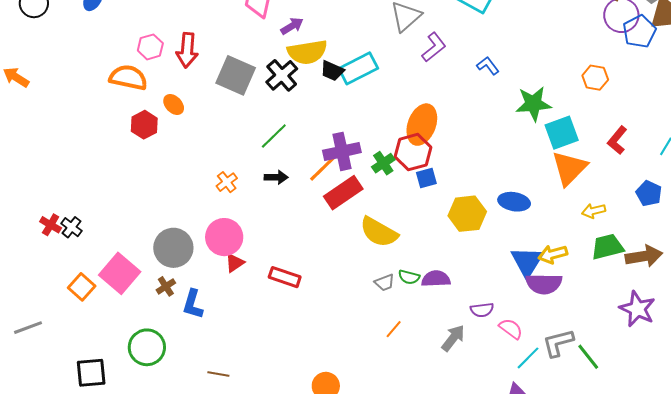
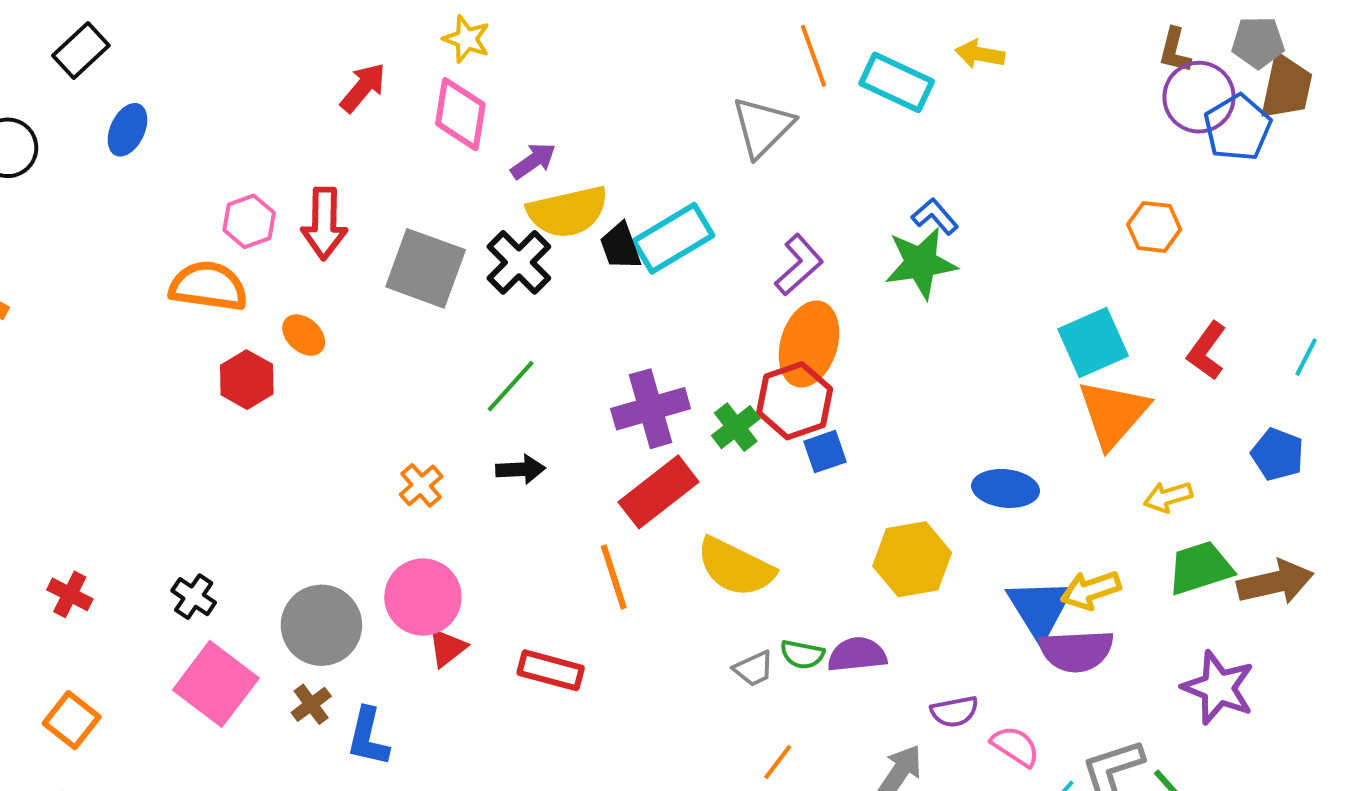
purple L-shape: (434, 47) -> (799, 265), moved
black trapezoid: (332, 71) -> (620, 246), turned 50
green star: (533, 104) -> (921, 263), moved
orange line: (323, 168) -> (614, 577), moved, turned -60
yellow hexagon: (467, 214) -> (912, 559), moved
black cross: (71, 227) -> (194, 597), moved
orange square: (82, 287) -> (72, 720), moved
purple star: (637, 309) -> (1218, 688), moved

